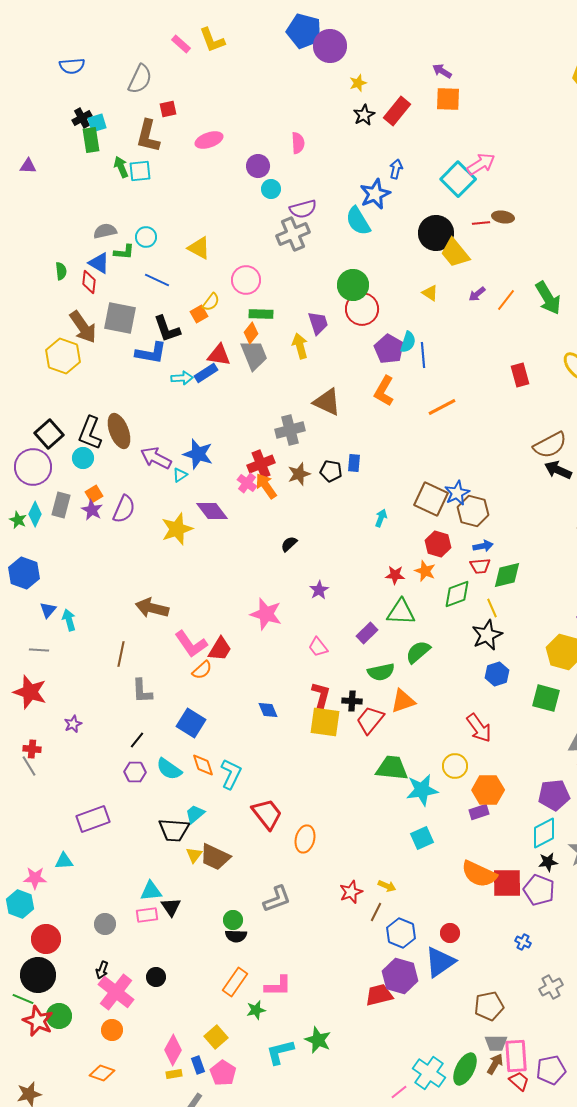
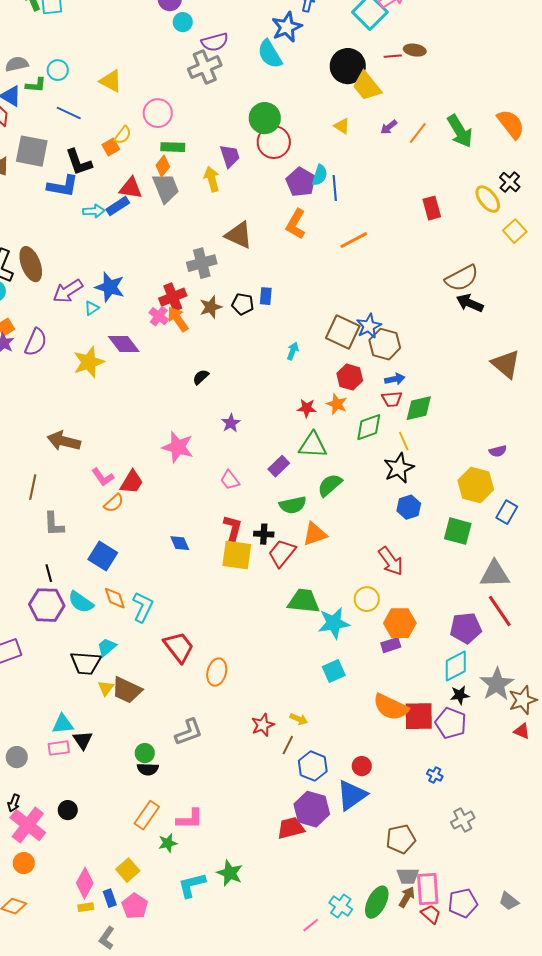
purple arrow: (156, 458) -> (68, 291), turned -60
pink L-shape: (191, 644) -> (103, 477), size x0.7
black line: (137, 740) -> (49, 573), turned -54
purple hexagon: (135, 772) -> (47, 605), size x1.6
cyan cross: (429, 1073) -> (341, 906), size x0.7

